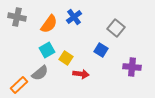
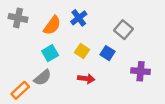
yellow square: (66, 58) -> (82, 51), moved

